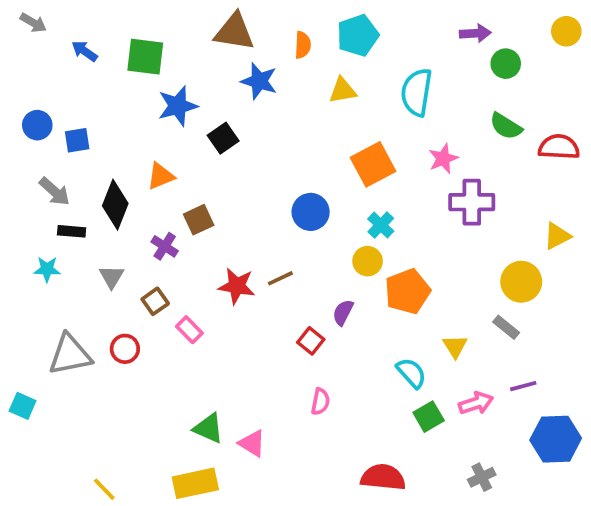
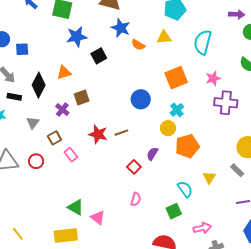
orange semicircle: (303, 45) -> (138, 45), moved, turned 112
pink arrow: (476, 403) -> (202, 228), moved
green square: (429, 417) -> (174, 211), moved

